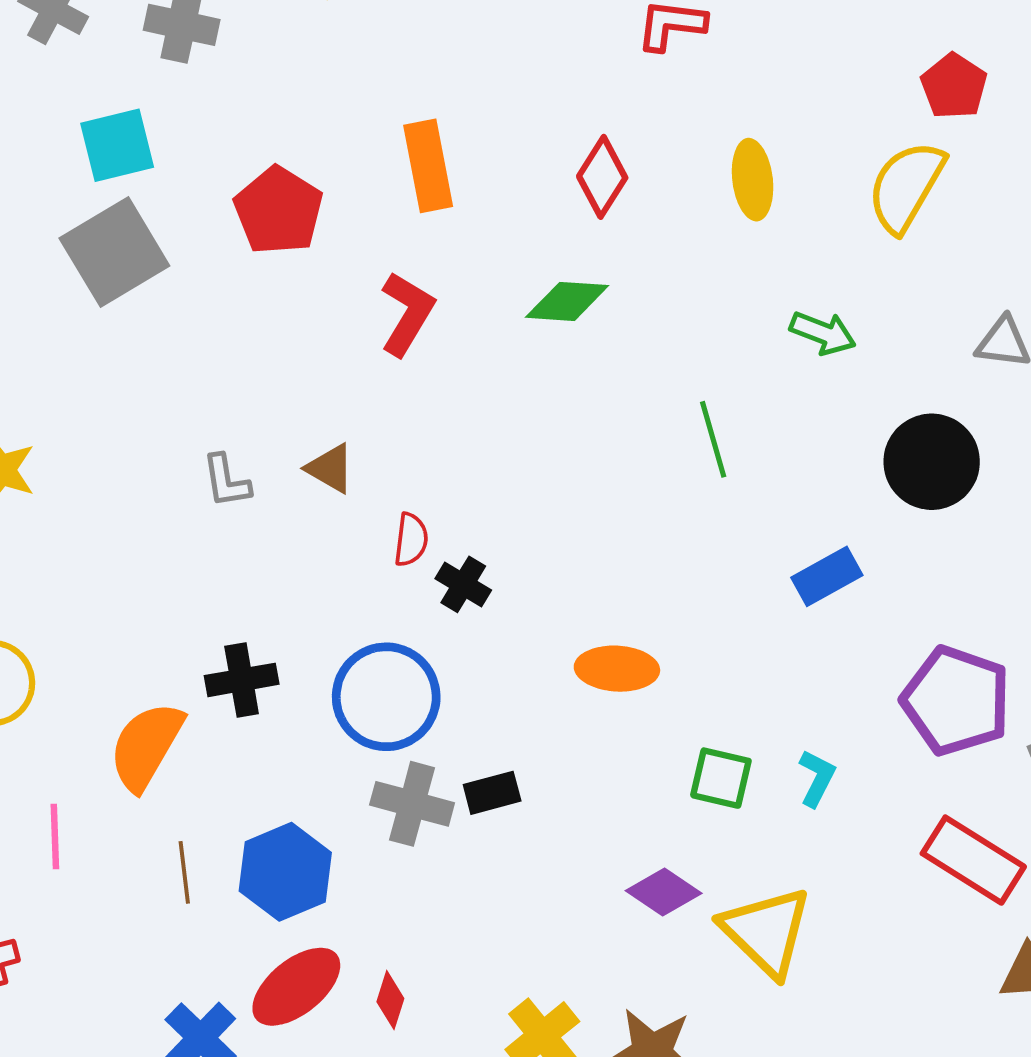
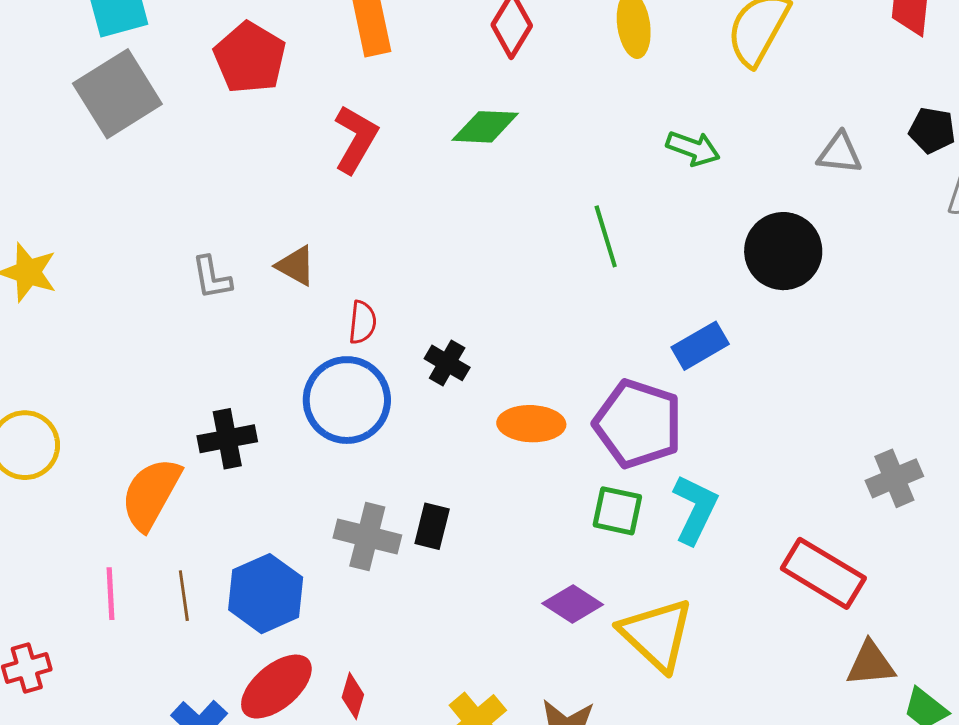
black cross: (463, 584) -> (447, 363), moved
blue circle: (386, 697) -> (347, 400), moved
purple pentagon: (956, 701) -> (638, 424), moved
cyan L-shape: (817, 778) -> (695, 509), size x1.5
black rectangle: (492, 793) -> (432, 526), turned -60
pink line: (55, 836) -> (110, 594), moved

